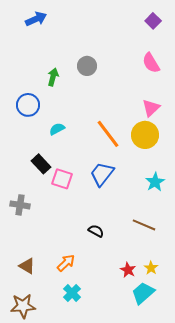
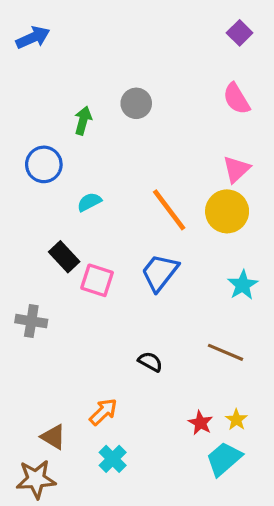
blue arrow: (36, 19) -> (33, 38), moved
brown triangle: (27, 266) -> (53, 437), moved

